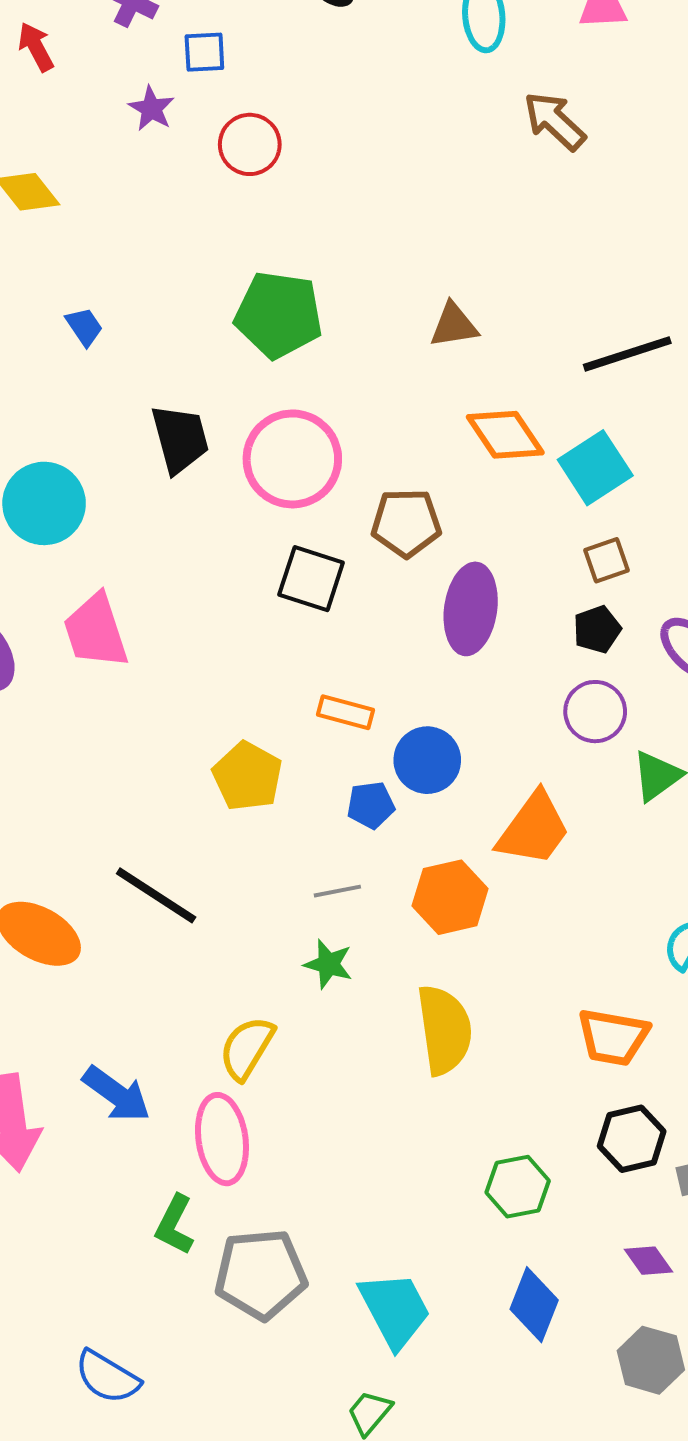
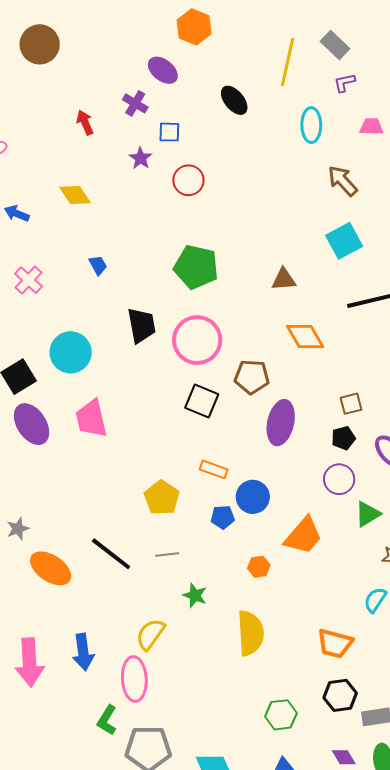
cyan square: (595, 468) -> (344, 241), moved
gray line: (337, 891) -> (167, 554), moved
orange hexagon: (450, 897) -> (259, 567), size x0.6
blue arrow: (117, 1094) -> (83, 652), turned 42

